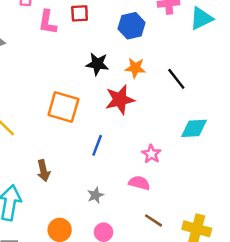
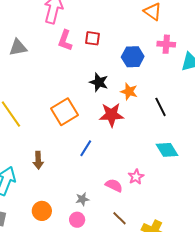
orange square: (63, 107) -> (64, 112), turned 32
cyan diamond: (194, 128) -> (167, 150), turned 50
pink star: (151, 154) -> (136, 177), moved
gray star: (95, 195) -> (82, 199), moved

